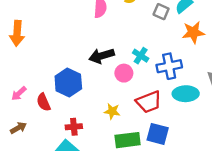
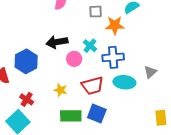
gray square: (161, 12) -> (96, 12), moved, turned -32
orange star: (193, 32) -> (115, 25), moved
red cross: (74, 127) -> (27, 99), turned 32

